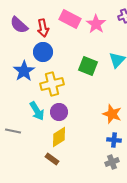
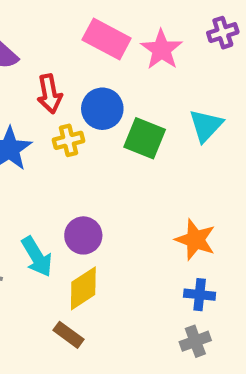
red arrow: (43, 28) -> (49, 94), moved
blue circle: (43, 52) -> (102, 109), moved
yellow cross: (52, 84) -> (69, 140), moved, size x0.6
cyan arrow: (37, 111) -> (37, 257), moved

